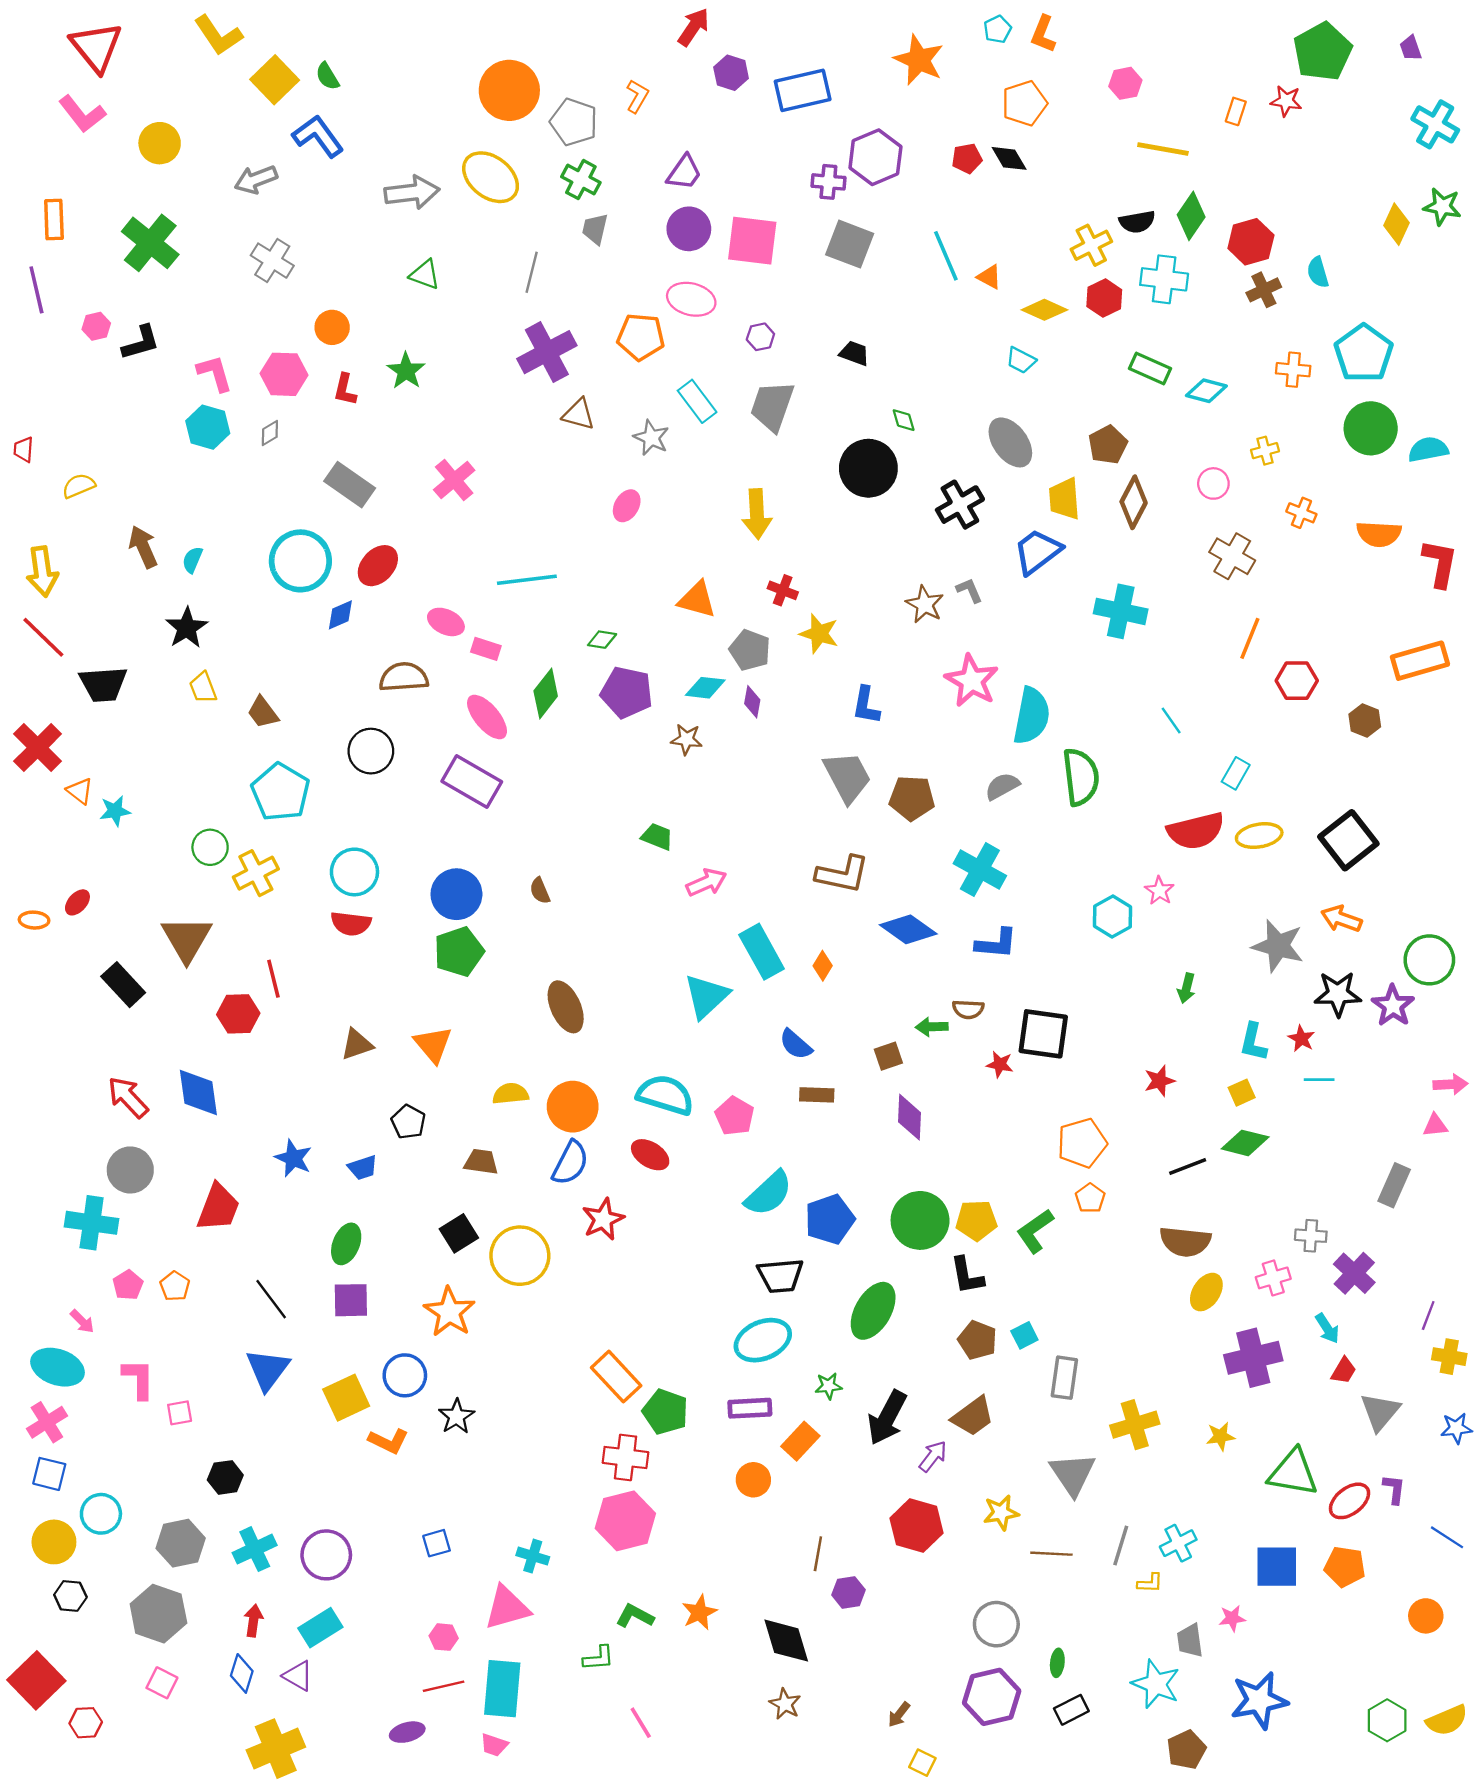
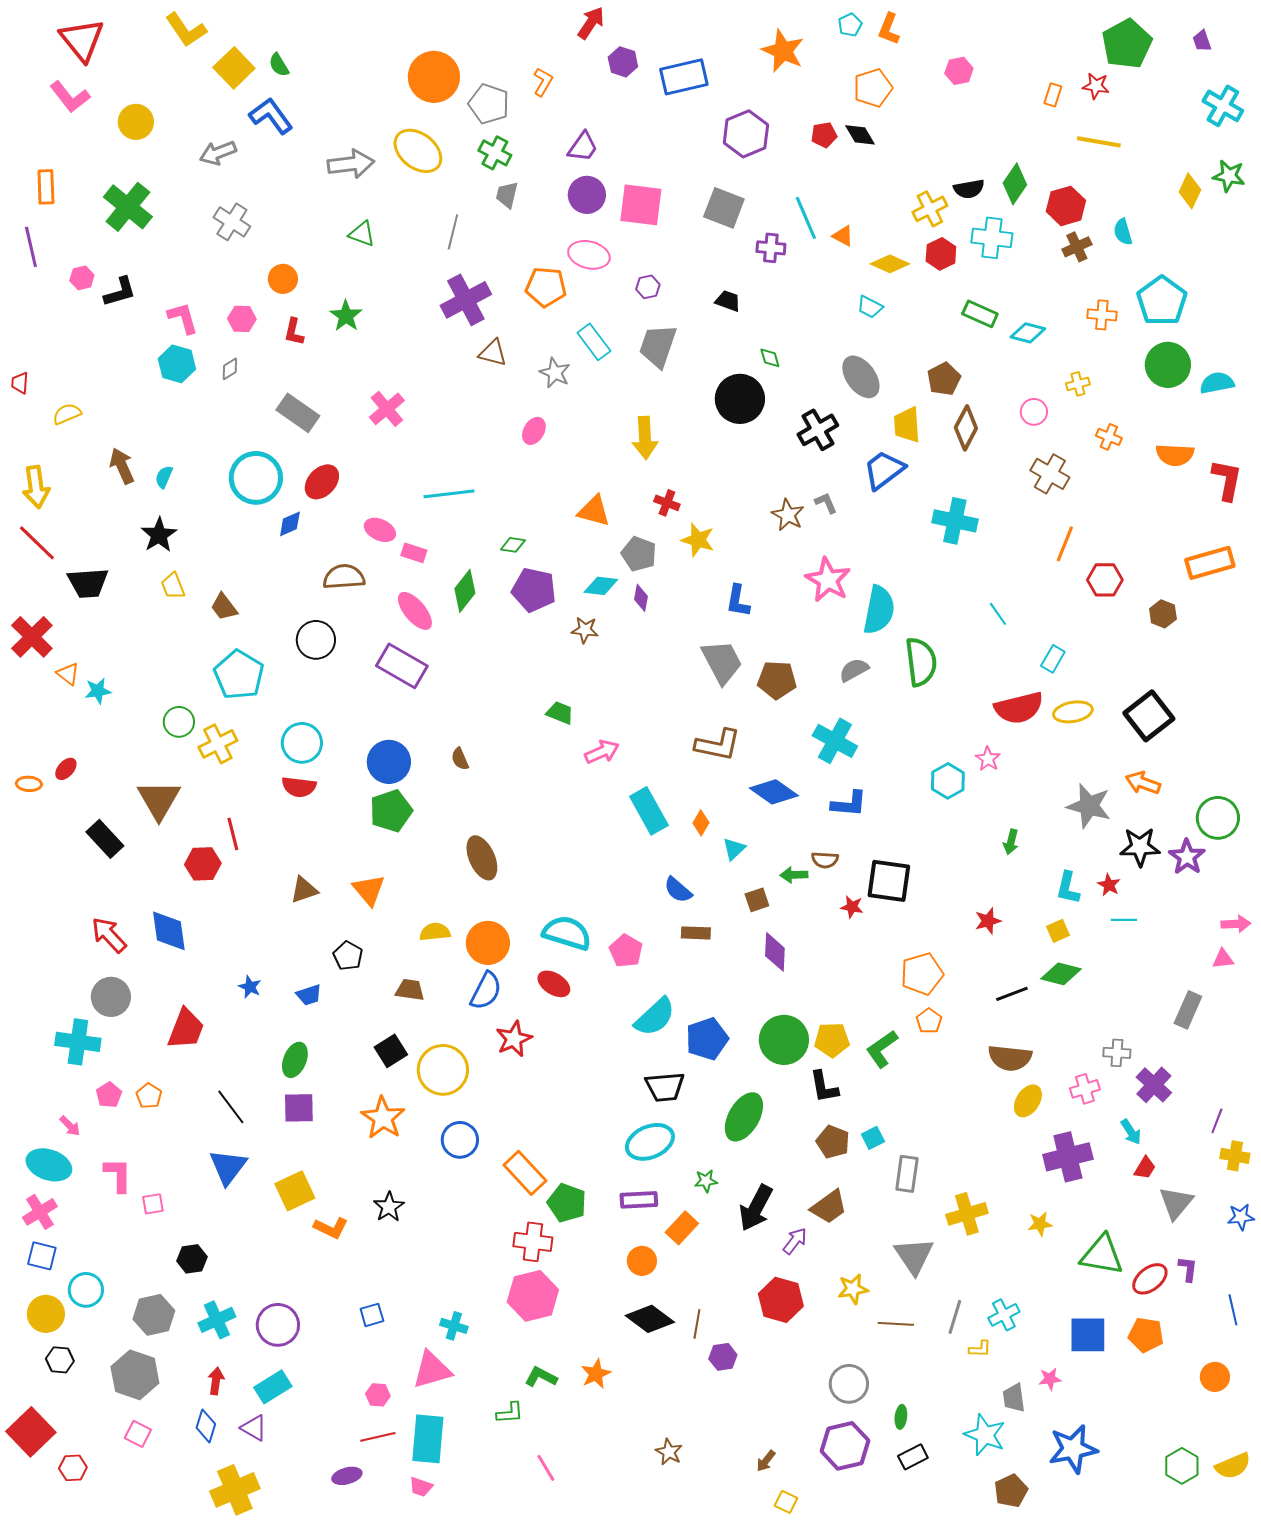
yellow line: (1163, 149) -> (1099, 142), moved
purple cross: (828, 182) -> (771, 248), moved
pink hexagon: (284, 374) -> (242, 319), size x0.7
cyan triangle: (706, 996) -> (734, 849), moved, size x0.6
blue star: (293, 1158) -> (250, 987), size x0.7
blue circle: (405, 1375) -> (460, 1140), moved
blue line: (1447, 1537) -> (1233, 1310), turned 44
black diamond: (786, 1641) -> (650, 1319), moved, turned -36

